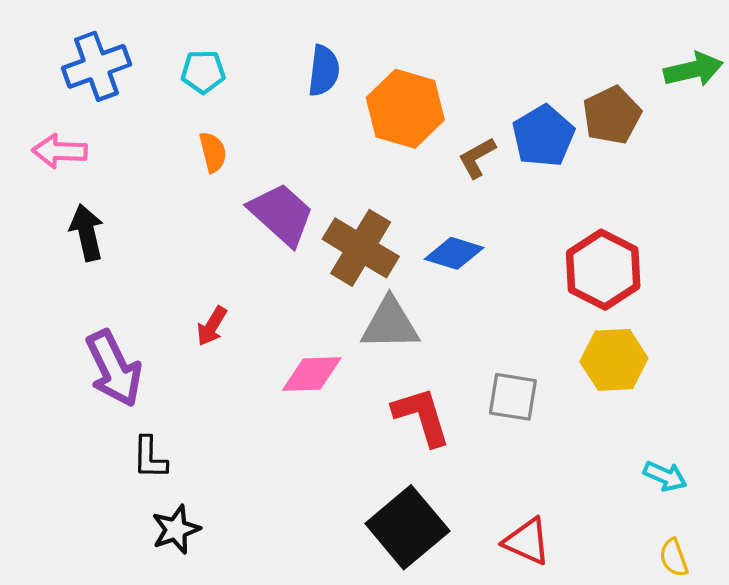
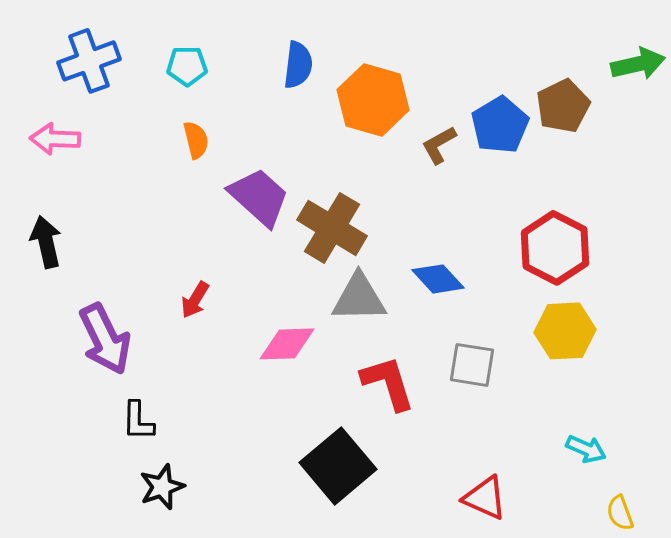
black arrow: (87, 233) -> (46, 242), moved
blue diamond: (454, 253) -> (438, 279), moved, turned 30
cyan arrow: (665, 476) -> (586, 449), moved
black square: (407, 527) -> (338, 466), moved

